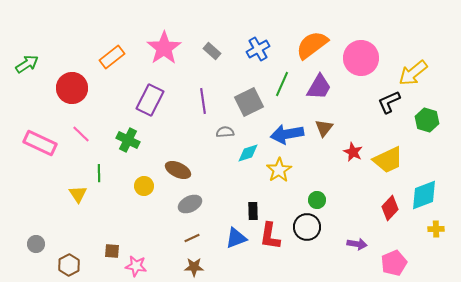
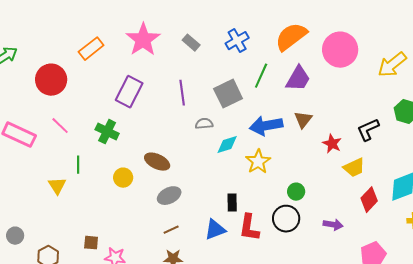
black L-shape: (389, 102) -> (368, 130), moved
yellow trapezoid: (388, 160) -> (354, 168), moved, size x0.7
purple arrow: (357, 244) -> (333, 225), moved

